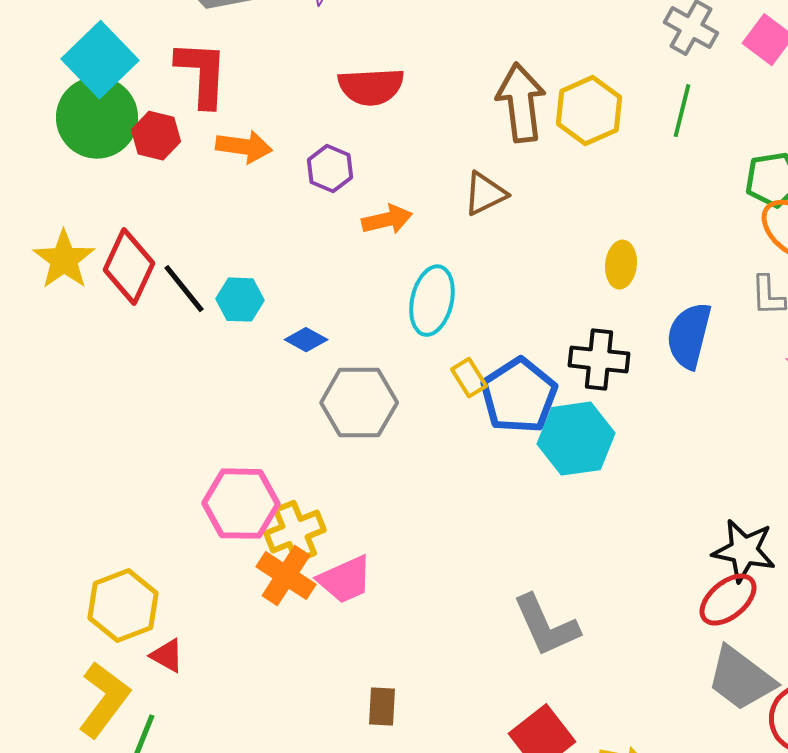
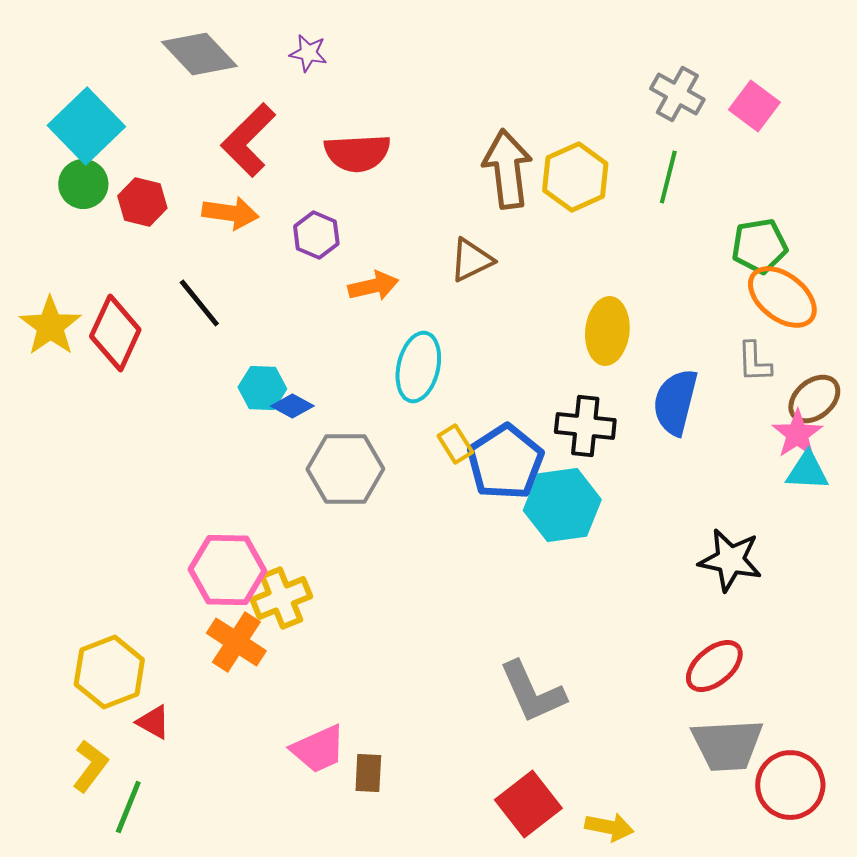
red L-shape: (202, 74) -> (248, 140), moved, turned -138
green circle: (97, 118) -> (83, 184), size x0.6
yellow ellipse: (621, 265) -> (607, 331), size x1.4
black line: (184, 289) -> (199, 303), moved
cyan hexagon: (240, 300) -> (262, 388), moved
black star: (744, 551) -> (730, 560), moved
orange cross: (286, 576) -> (236, 642), moved
pink trapezoid: (345, 580) -> (318, 749), moved
gray trapezoid: (741, 679) -> (727, 745), turned -40
yellow L-shape: (104, 700) -> (90, 766), size x0.7

